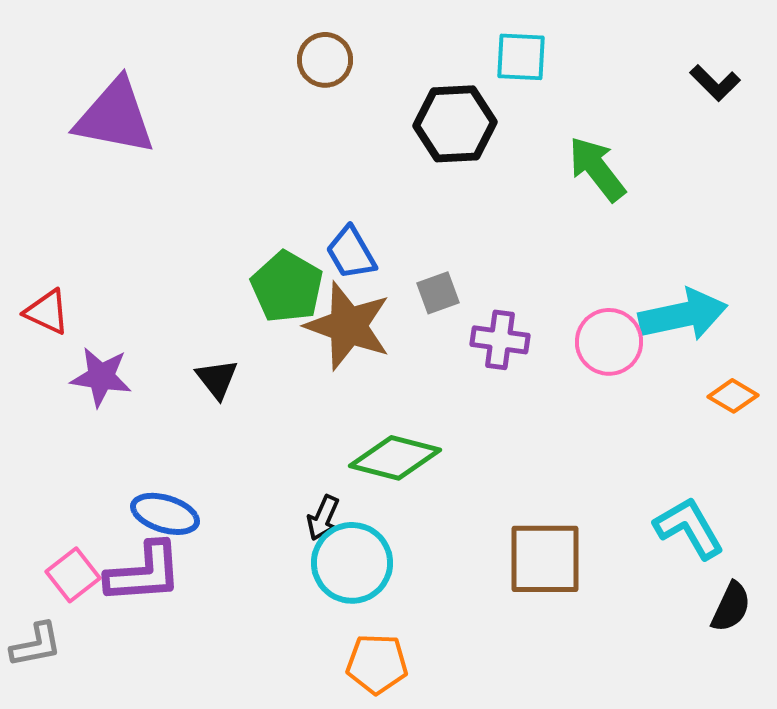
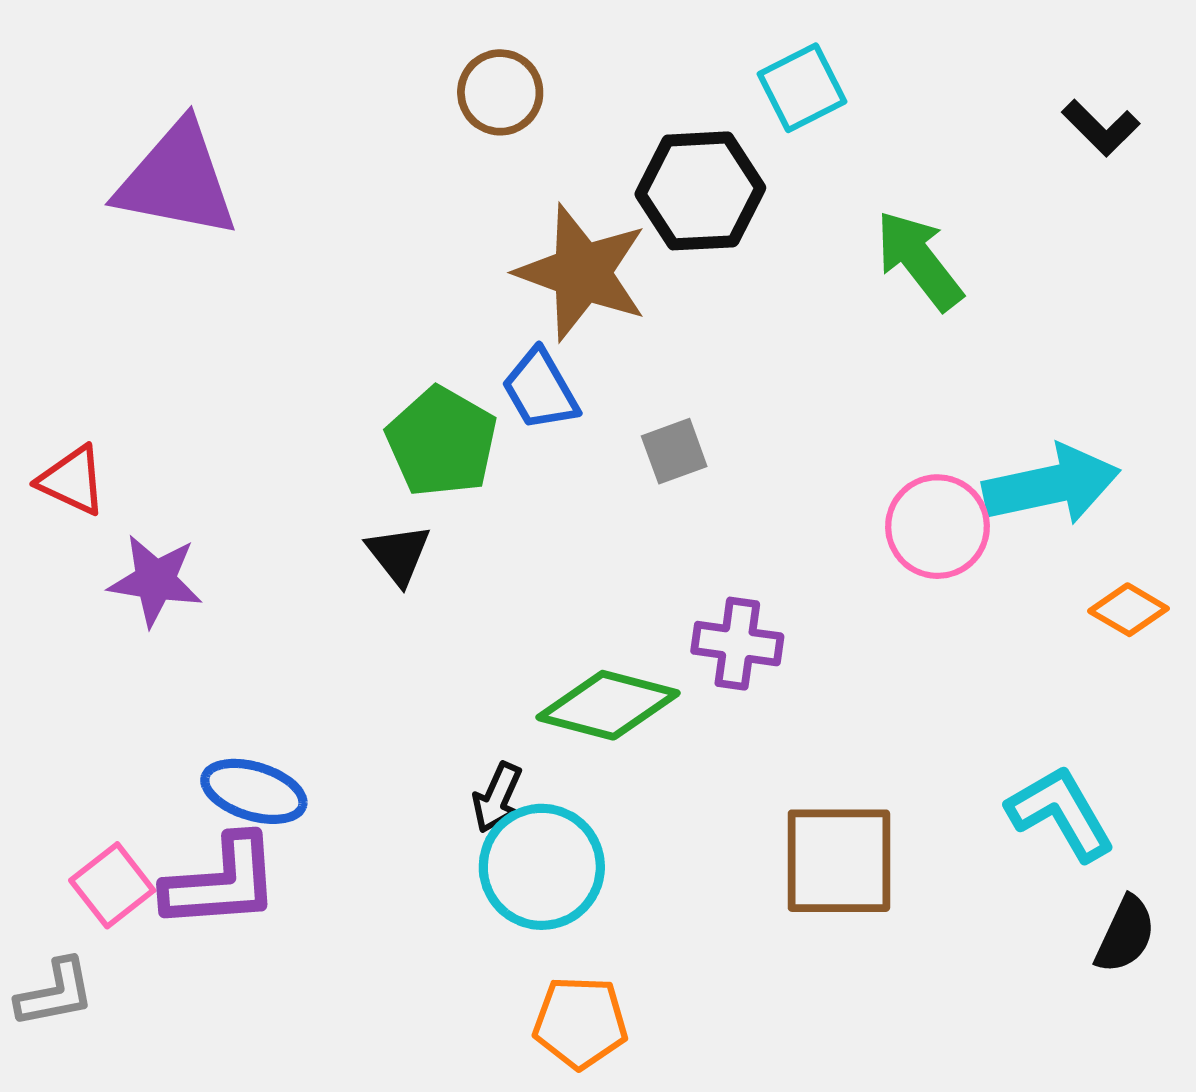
cyan square: (521, 57) -> (802, 88), turned -30
brown star: (348, 326) -> (582, 273), moved
purple cross: (500, 340) -> (737, 644), moved
black triangle: (217, 379) -> (399, 554), moved

